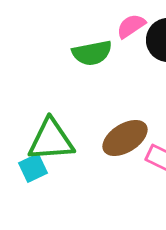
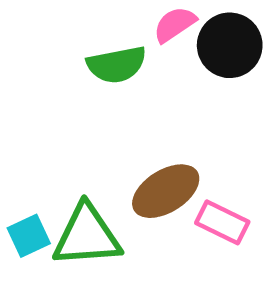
green triangle: (51, 140) -> (87, 236), moved

